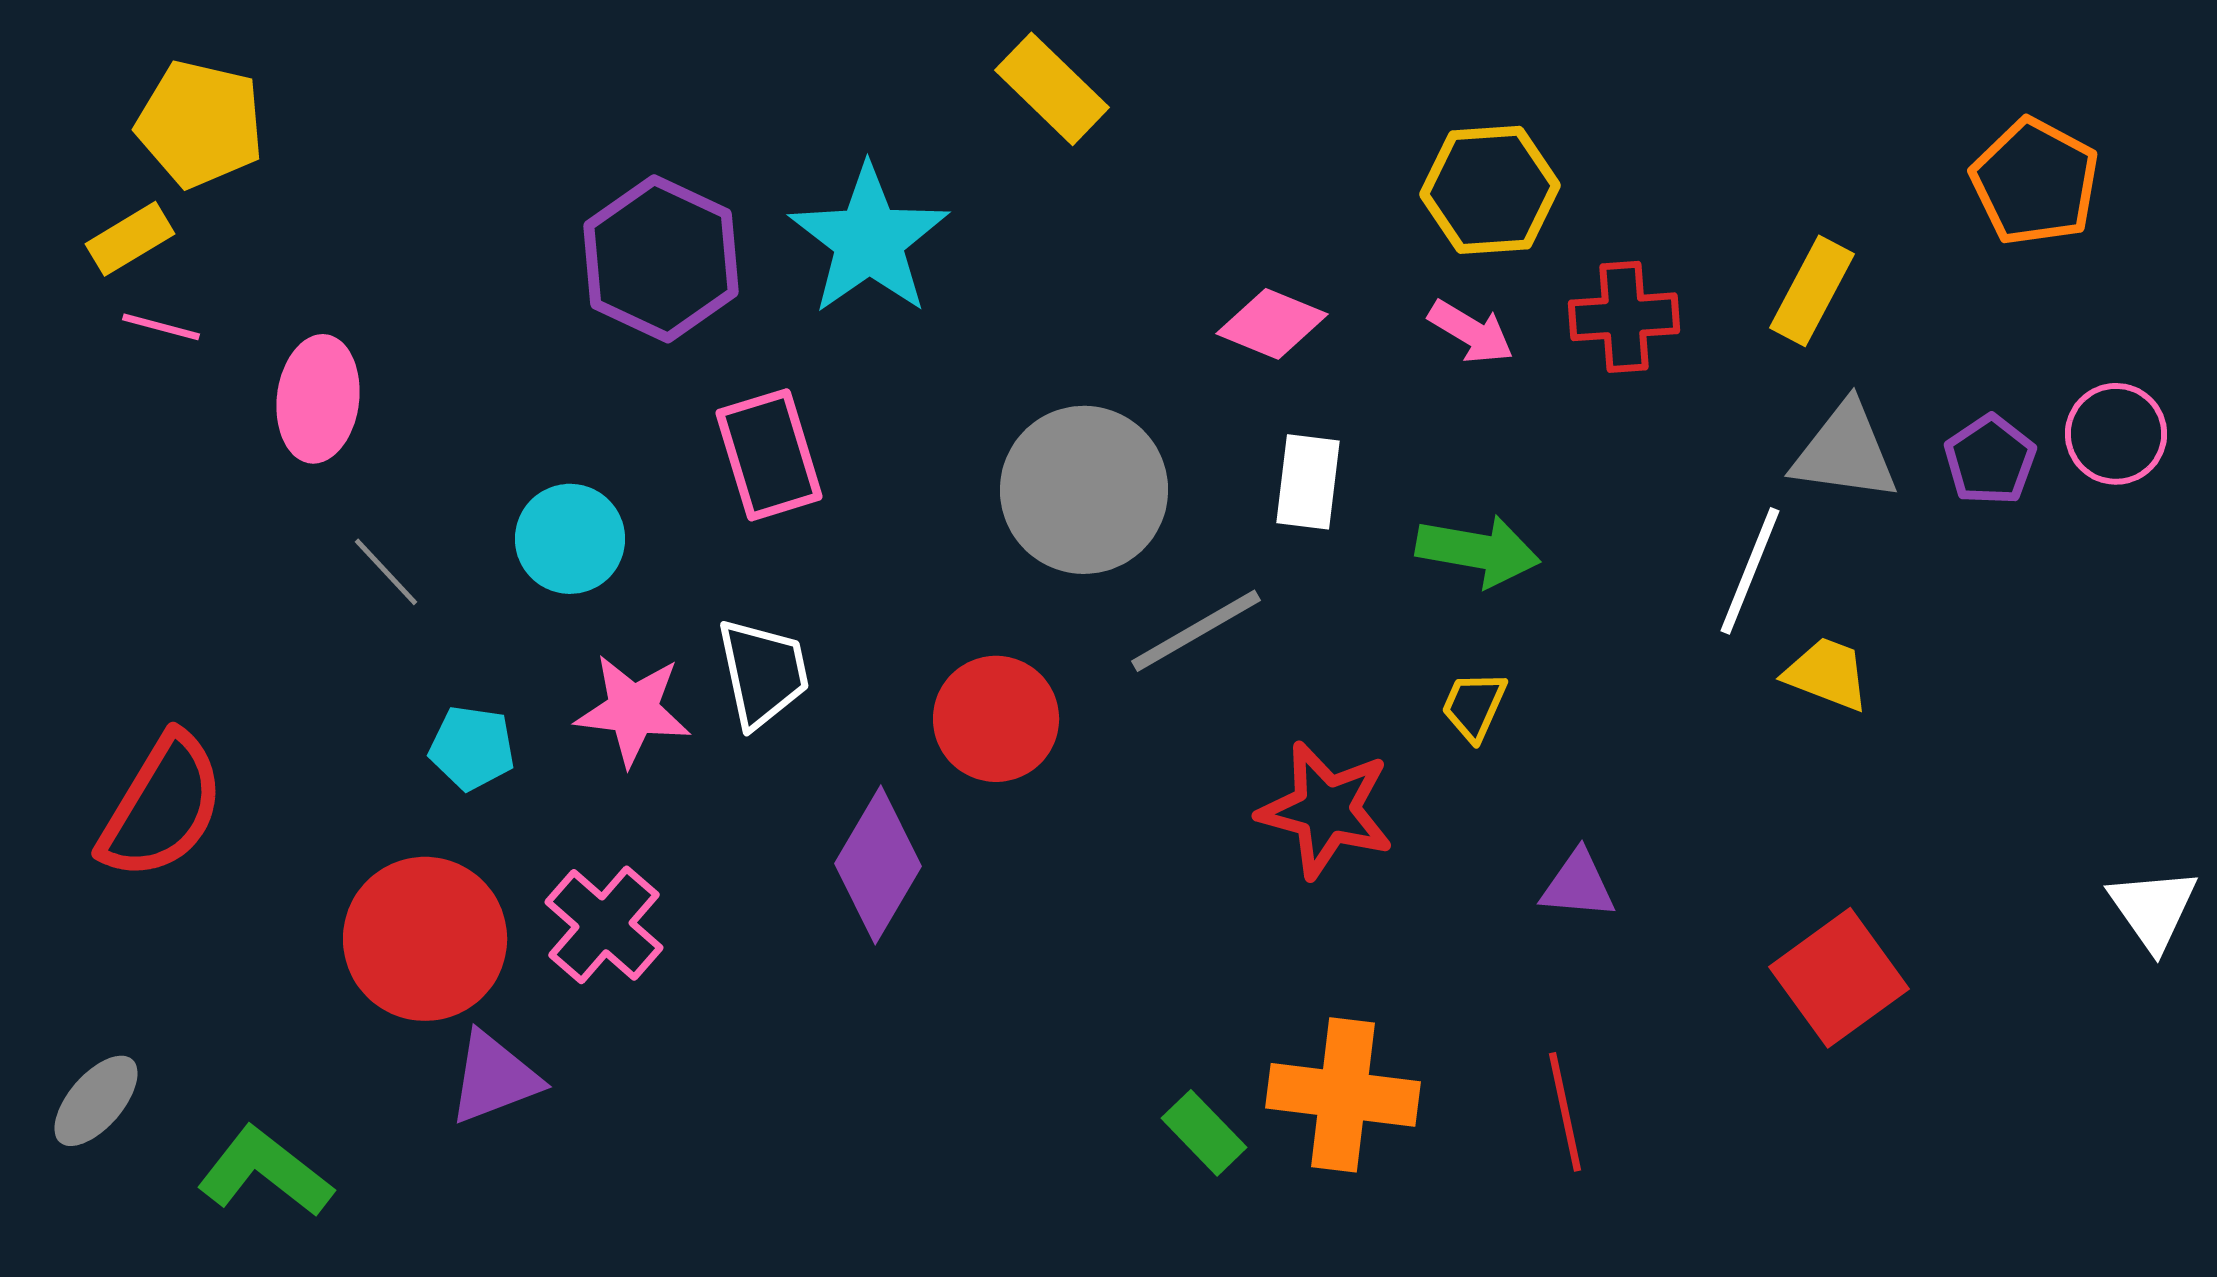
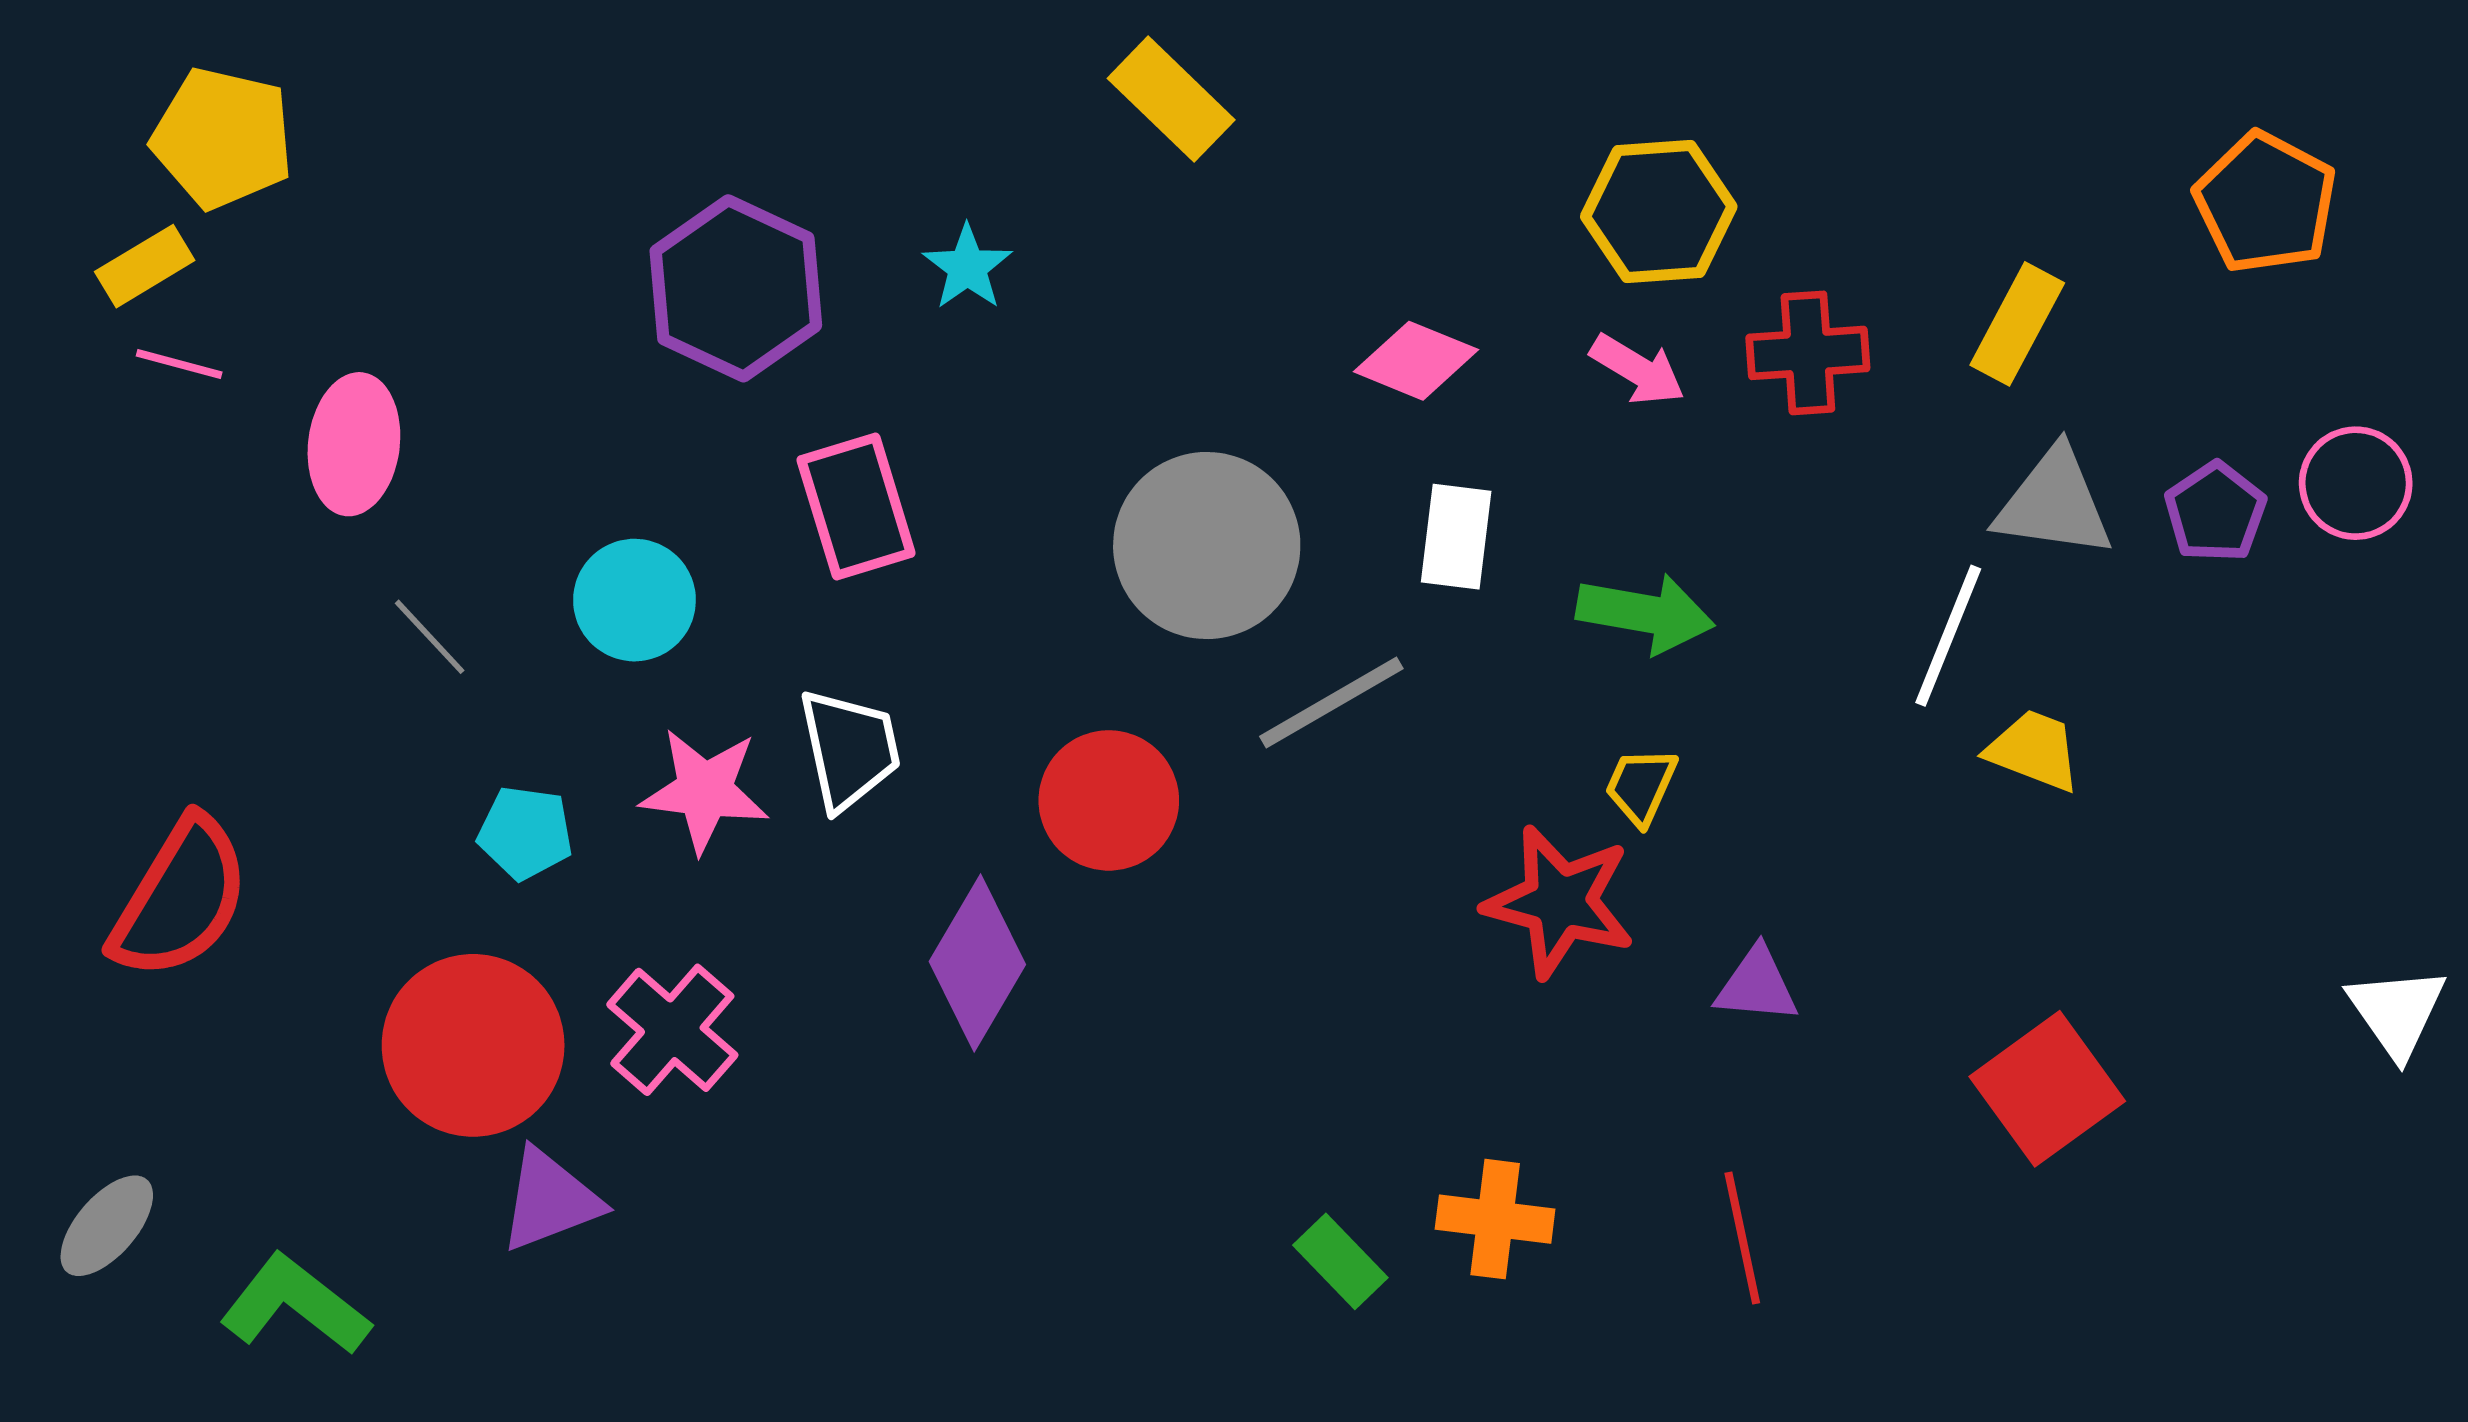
cyan star: (869, 240) -> (967, 267), size x0.5
red star: (1326, 810) -> (1560, 902), moved
orange cross: (1343, 1095) -> (1495, 1219), size x0.7

